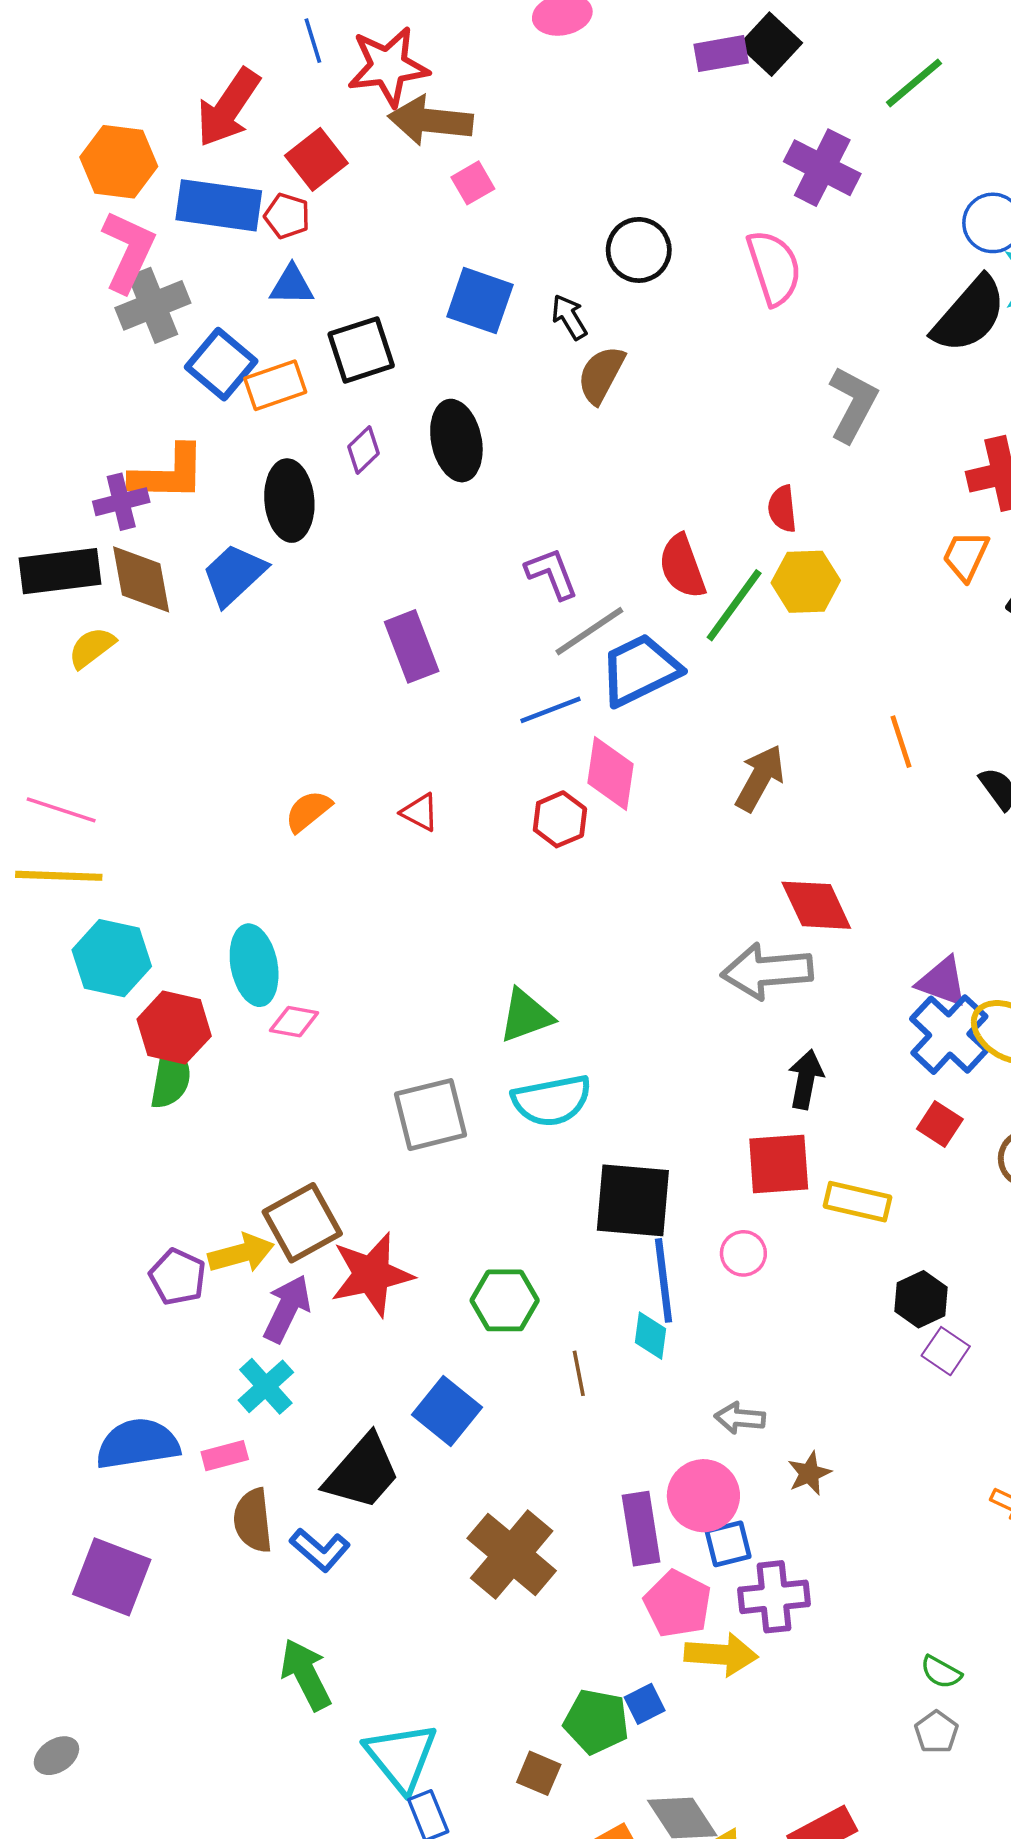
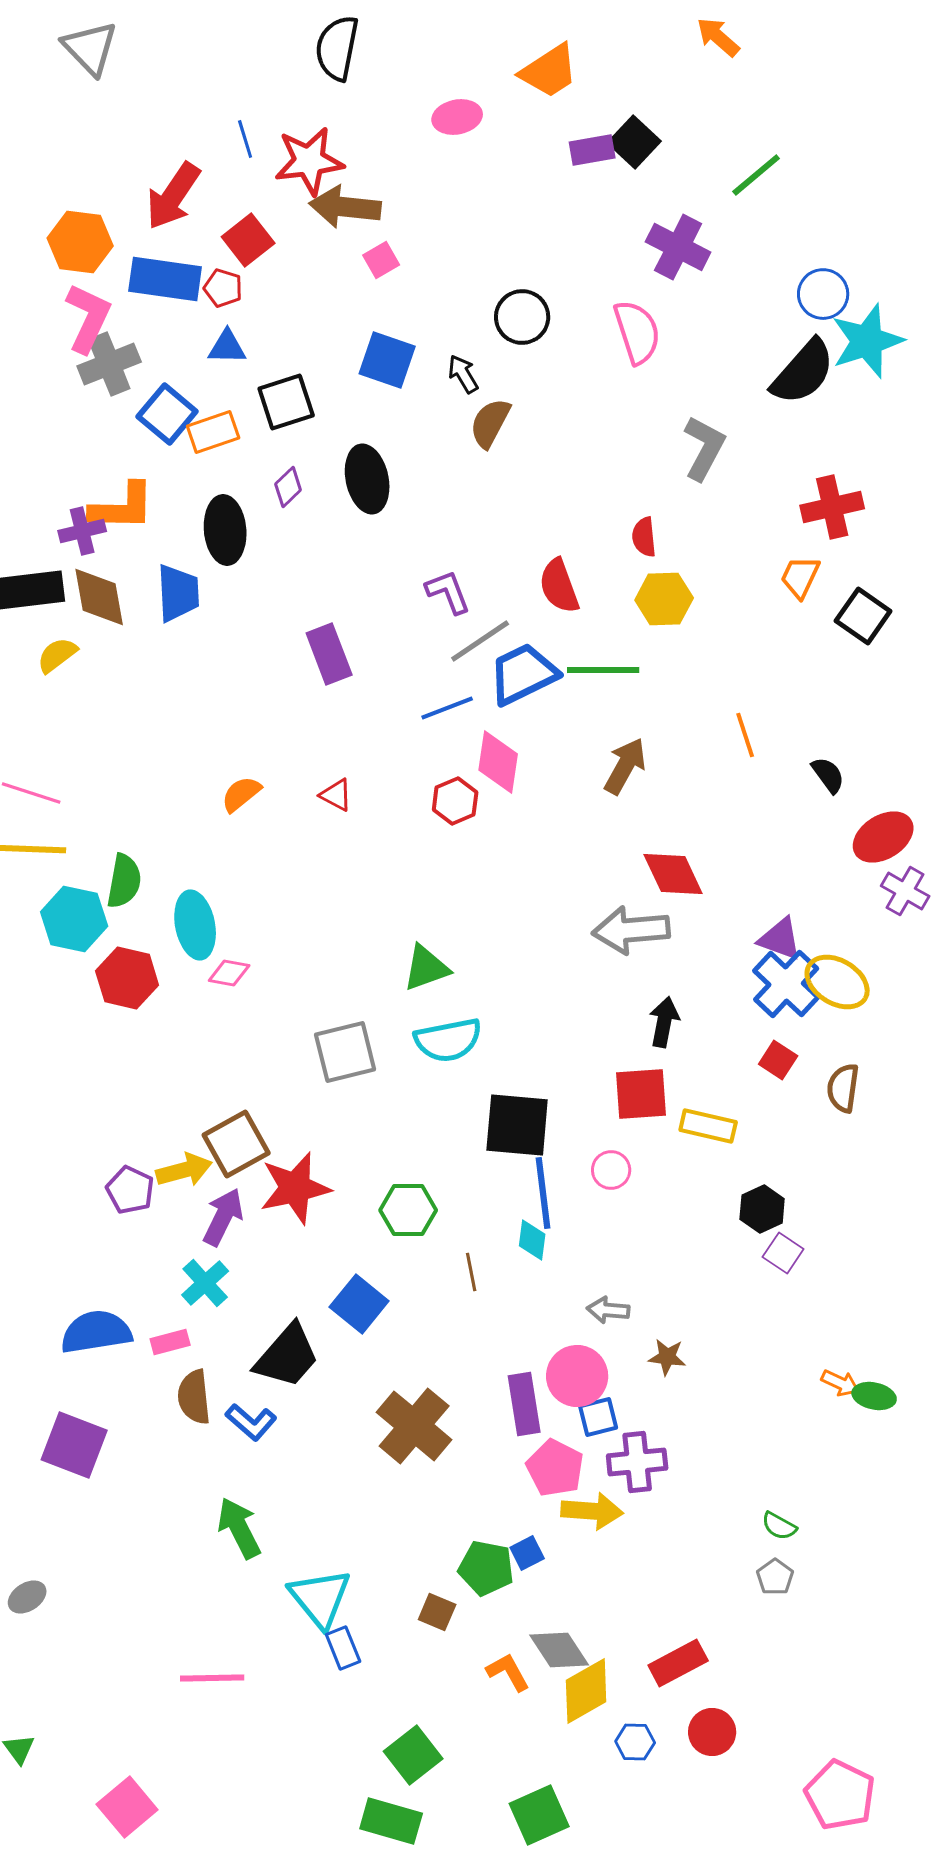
blue trapezoid: (234, 575) -> (178, 593), turned 130
green line: (734, 605) -> (603, 670), moved, turned 54
green semicircle: (171, 1077) -> (124, 881), moved
brown star: (809, 1473) -> (667, 1357), turned 30

